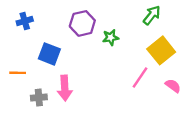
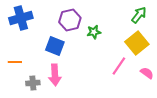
green arrow: (152, 15) -> (139, 15), moved
blue cross: (25, 21) -> (21, 18), size x1.6
blue square: (49, 54) -> (55, 46), moved

